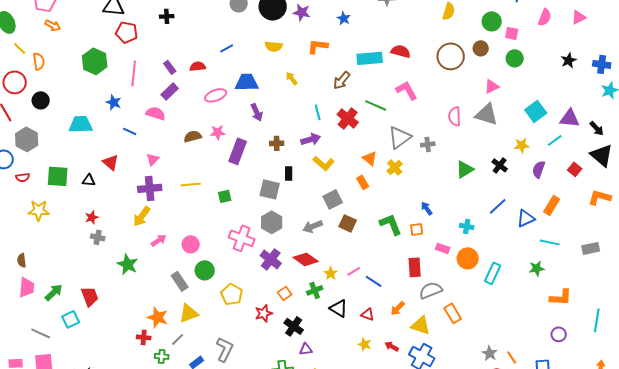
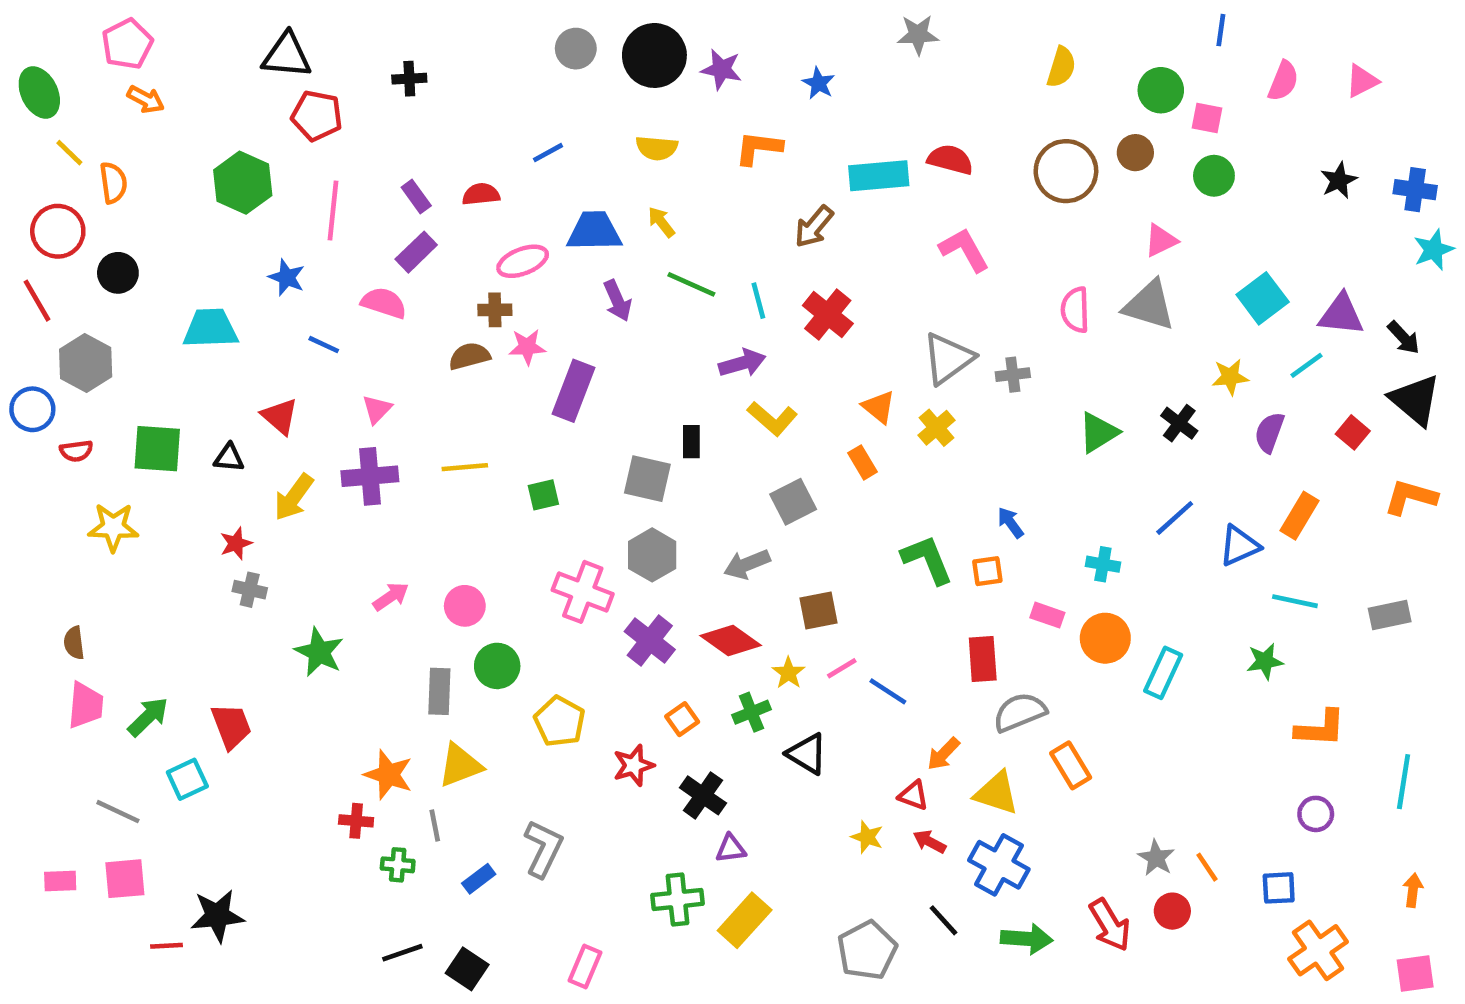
yellow arrow: (292, 78) -> (661, 222), moved
green line: (376, 105) -> (691, 284), moved
brown cross: (277, 143) -> (495, 310), moved
yellow arrow: (142, 216) -> (294, 497), moved
brown square: (348, 223) -> (819, 610), moved, turned -36
gray rectangle: (180, 281) -> (439, 691), turned 36
red triangle: (368, 314) -> (913, 795), moved
gray line: (178, 339) -> (435, 825), turned -56

